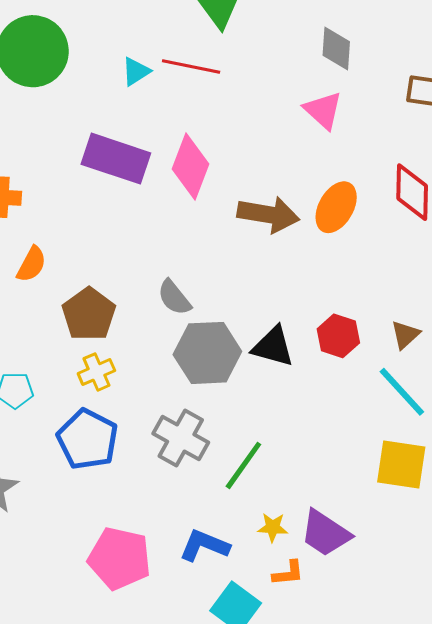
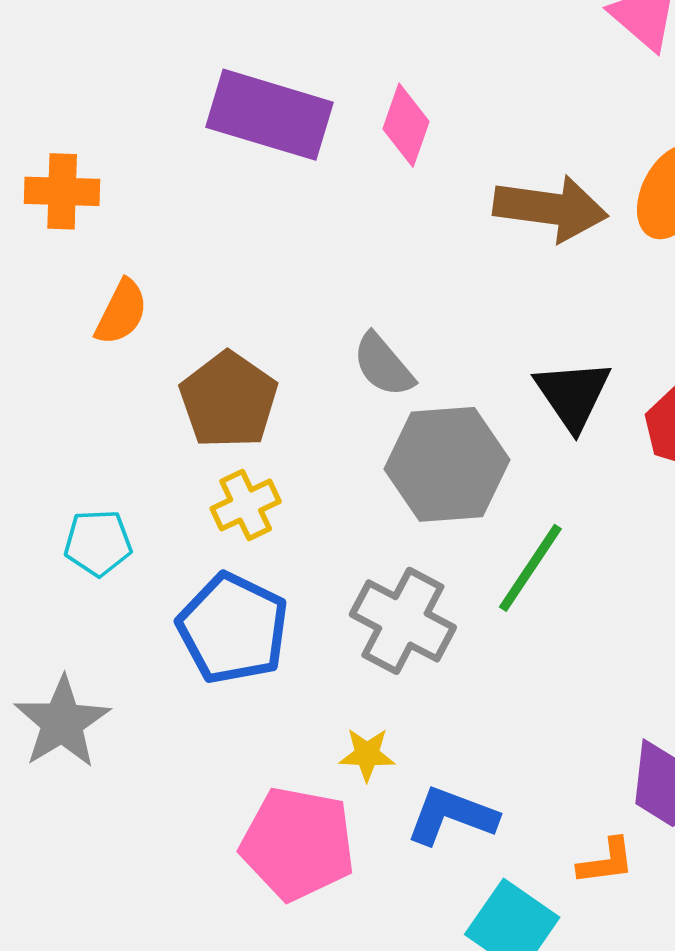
pink diamond: (191, 167) -> (406, 125), size x0.7
black triangle: (273, 347) -> (573, 395), moved, turned 42
green line: (243, 465) -> (530, 568), moved
yellow star: (273, 527) -> (367, 754), moved

